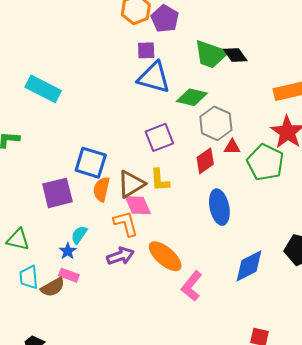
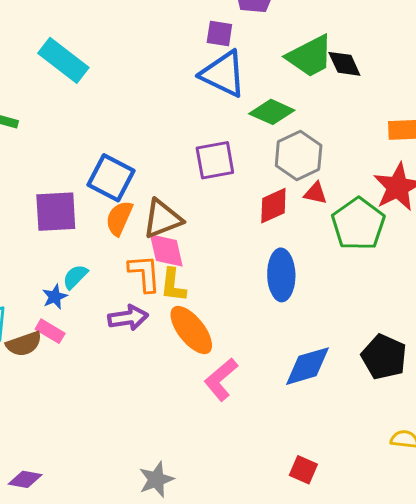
green trapezoid: (211, 54) -> (310, 56), turned -57
yellow L-shape: (160, 180) -> (173, 285), moved

